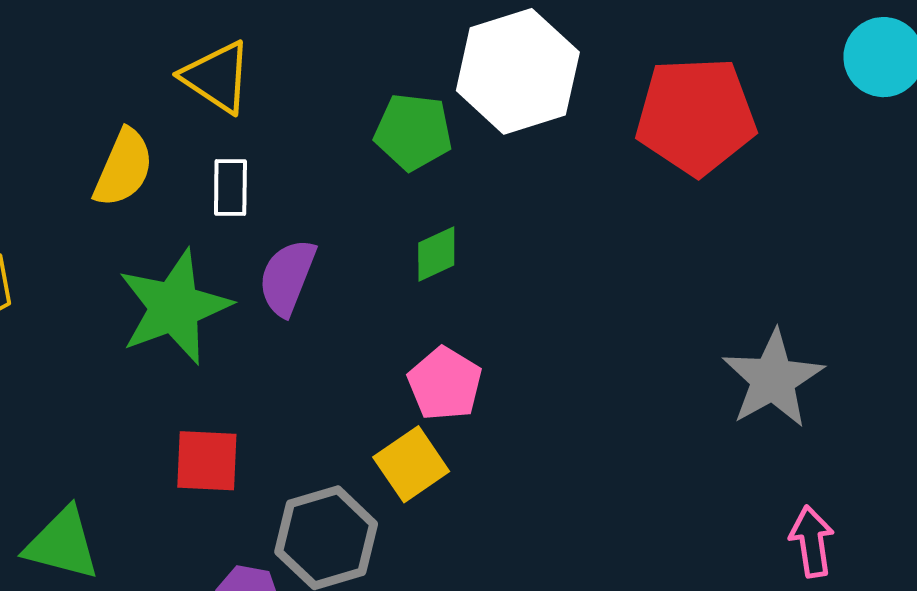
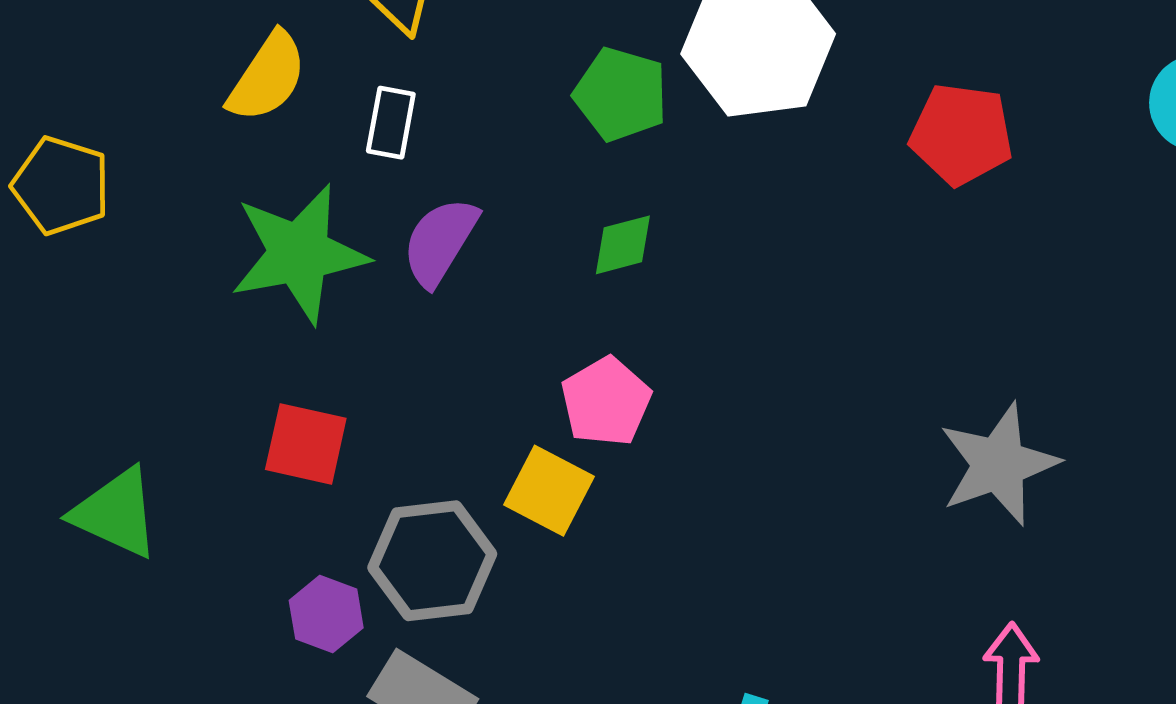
red pentagon: (696, 116) -> (961, 134), size x0.7
yellow square: (411, 464) -> (549, 491), turned -38

